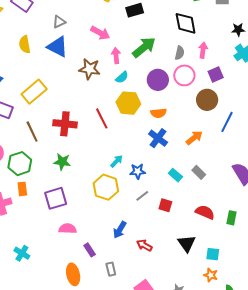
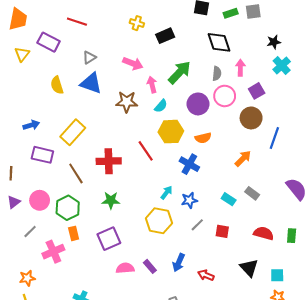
blue cross: (158, 138) -> (189, 164), moved
purple rectangle: (90, 250) -> (150, 266), moved

